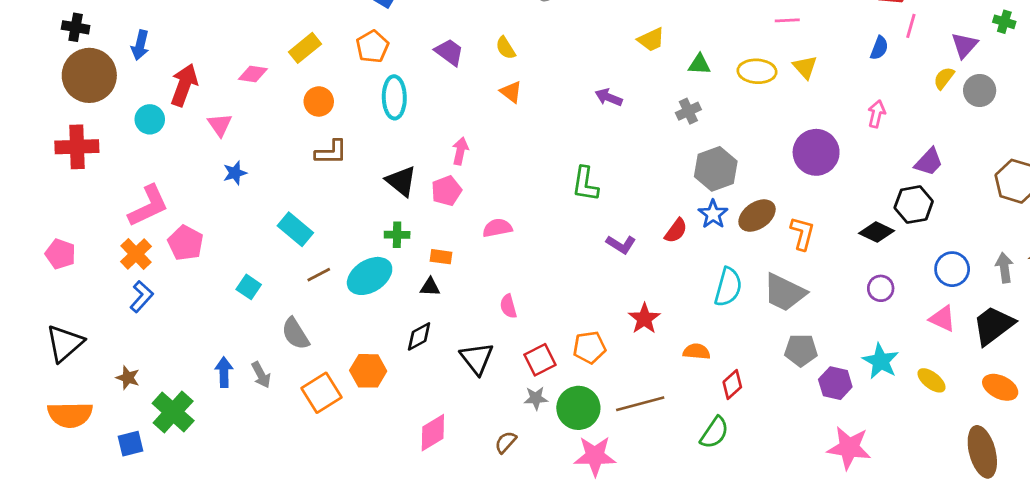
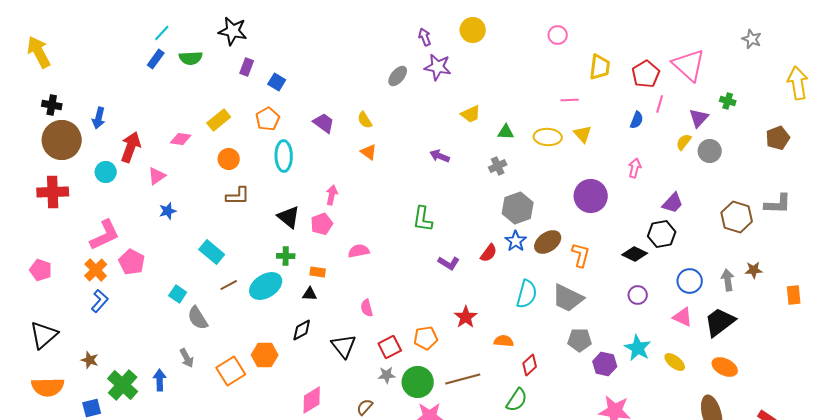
pink triangle: (220, 125) -> (157, 176), turned 30
gray semicircle: (295, 334) -> (198, 318), moved
blue arrow: (224, 372) -> (160, 380), moved

